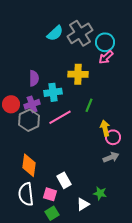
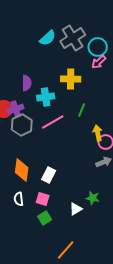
purple cross: (32, 104) -> (16, 109), moved
white rectangle: (64, 180) -> (49, 175), moved, turned 56
white semicircle: (26, 194) -> (19, 199), size x0.6

